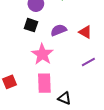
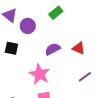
black square: (31, 25) -> (11, 48), moved

